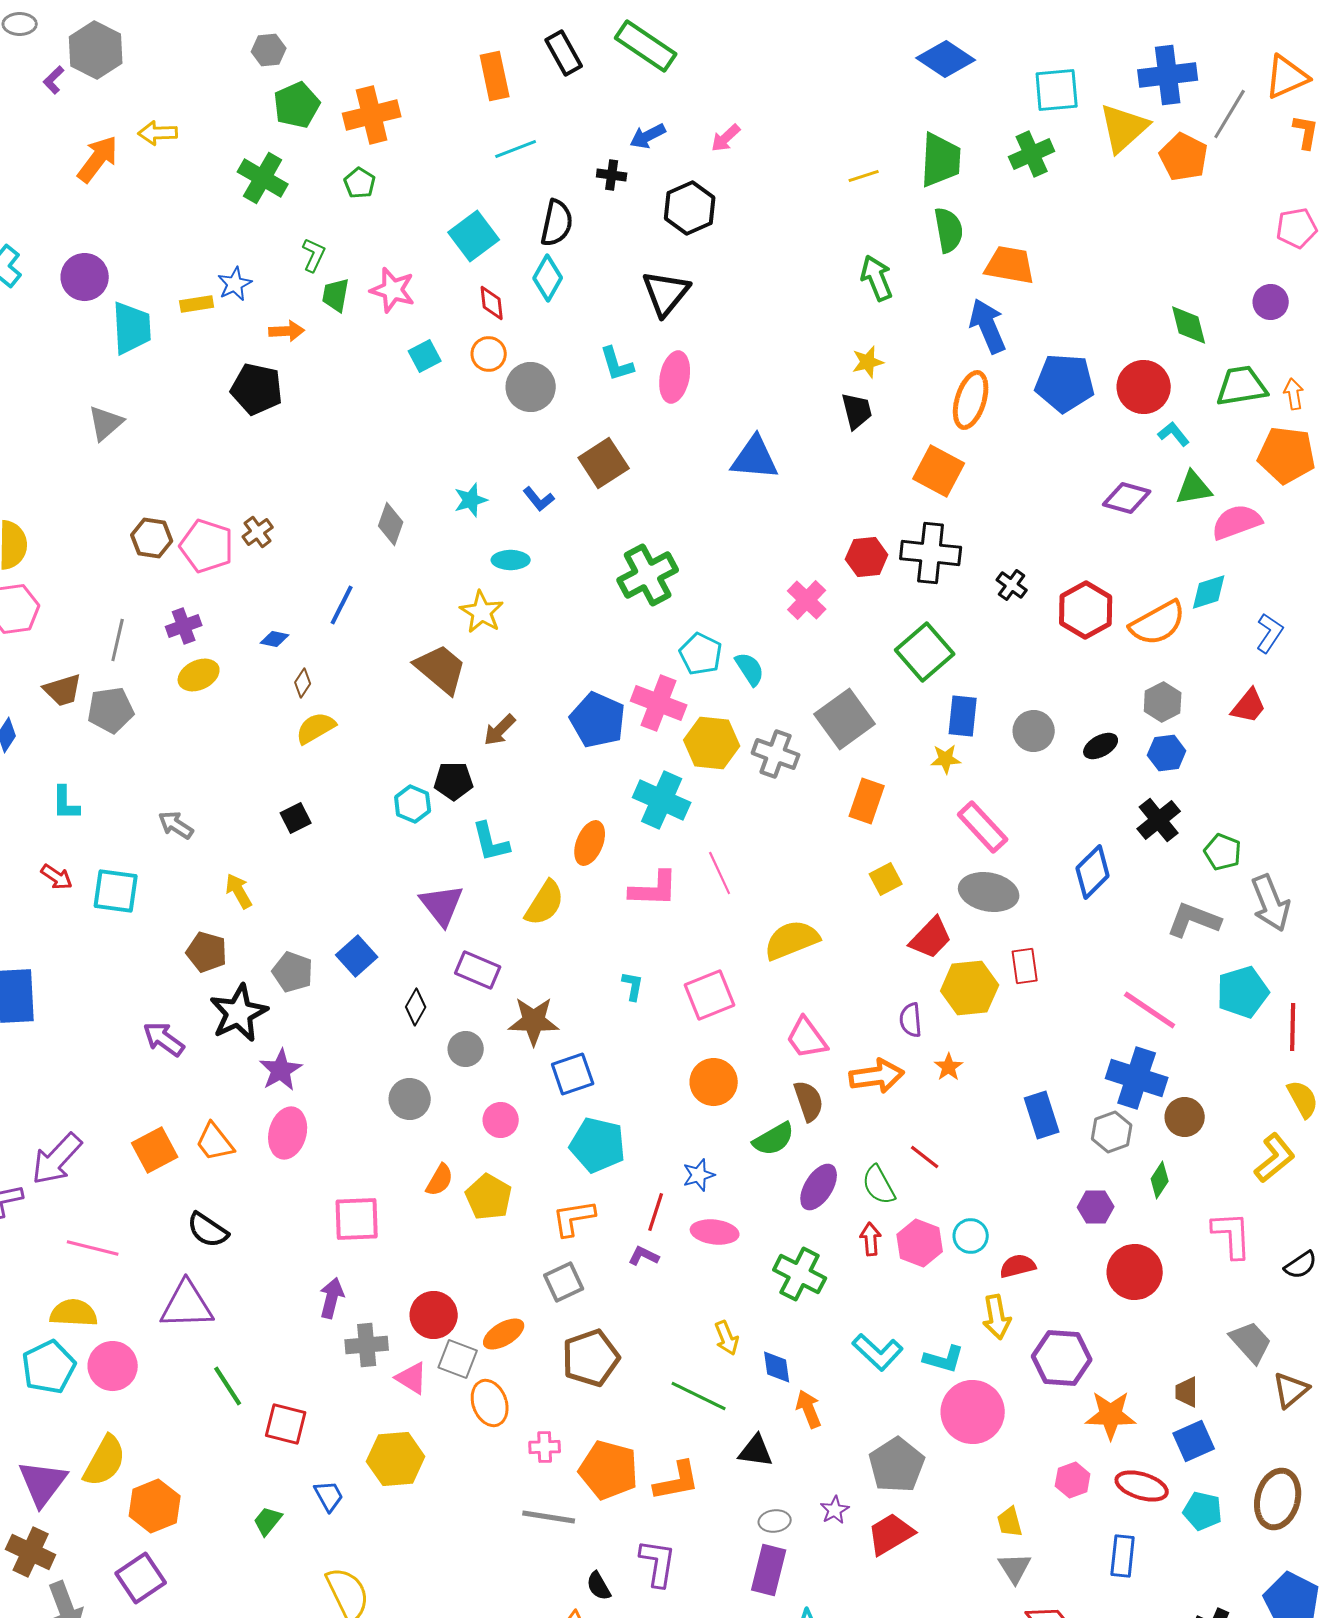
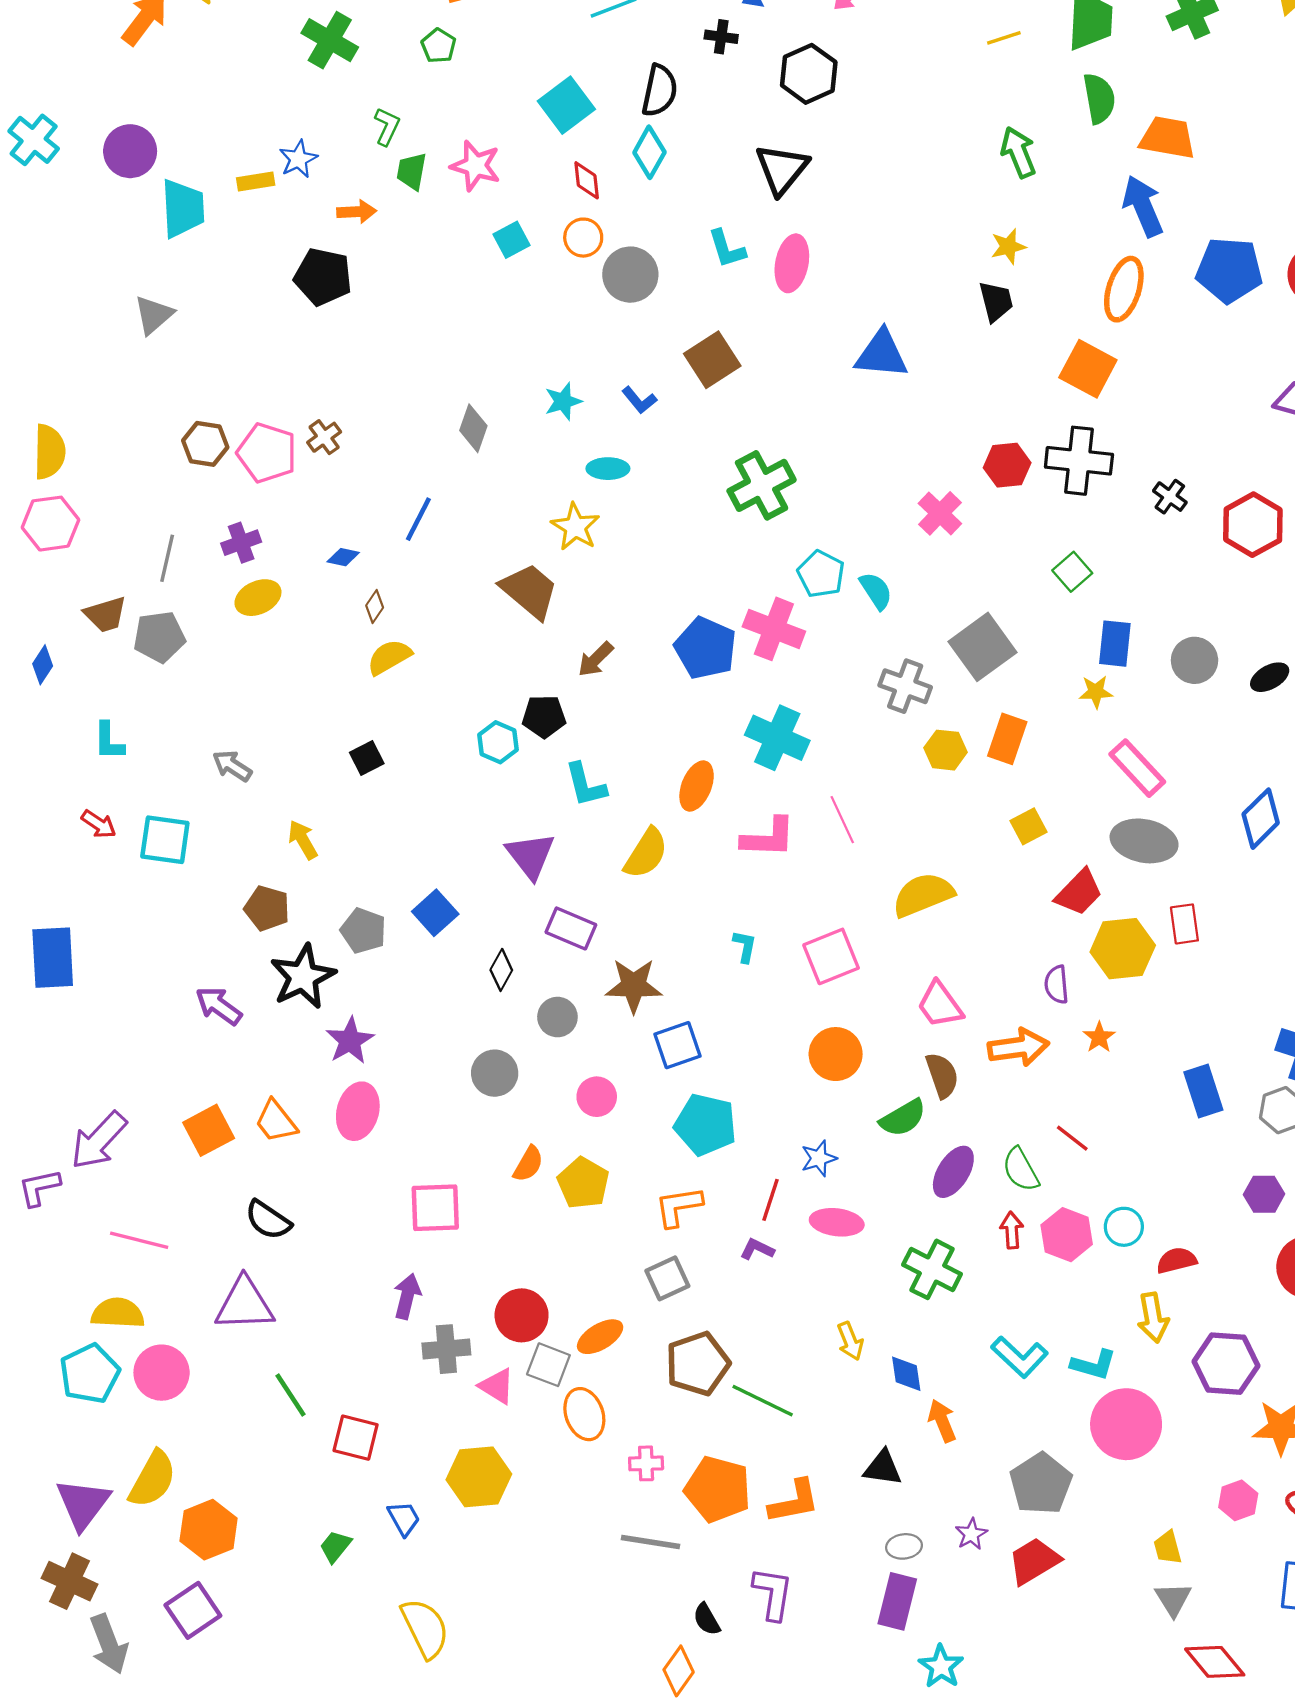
green square: (925, 652) -> (1072, 572), size x0.6
yellow hexagon: (712, 743) -> (946, 750), moved, size x0.7
green line: (699, 1396) -> (763, 1401), moved

